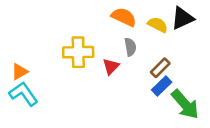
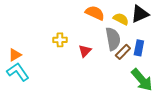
gray semicircle: (130, 47) -> (113, 39), moved, size x1.6
yellow cross: (78, 52) -> (60, 40), size x0.6
blue rectangle: (162, 86) -> (139, 48), moved, turned -35

